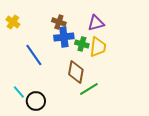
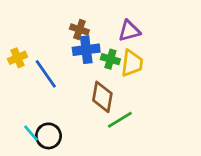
yellow cross: (13, 22) -> (18, 58), moved, turned 32
cyan line: (19, 92) -> (31, 133), moved

